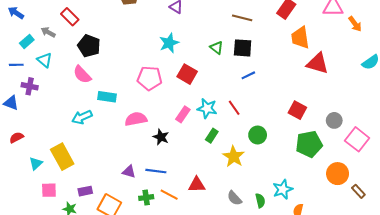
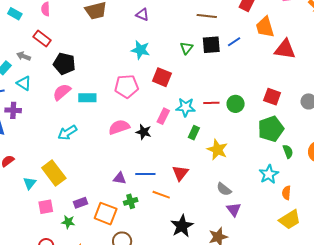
cyan star: (169, 43) -> (140, 50), turned -30
green triangle: (217, 48) -> (186, 48), turned 40
pink semicircle: (82, 75) -> (62, 92), turned 102
blue line: (248, 75) -> (234, 42), moved
cyan rectangle: (107, 97) -> (87, 98), moved
red line: (234, 108) -> (211, 103), turned -49
green circle: (258, 135) -> (236, 104), moved
black star: (161, 137) -> (144, 132), moved
green pentagon: (309, 144) -> (271, 129), moved
red triangle: (197, 185) -> (180, 173), moved, turned -42
green cross: (146, 198) -> (131, 201), moved
green semicircle: (260, 201) -> (288, 151), moved

